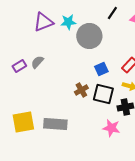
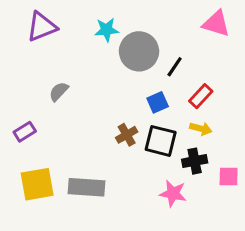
black line: (112, 13) -> (175, 67), moved
purple triangle: (43, 22) -> (42, 27), moved
purple rectangle: (19, 66) -> (25, 132), moved

